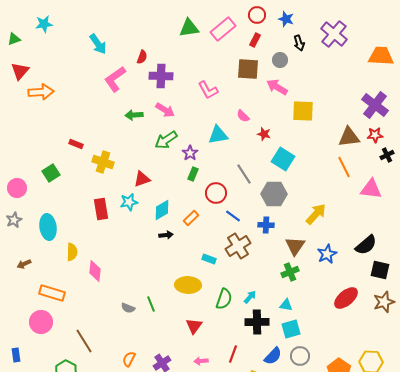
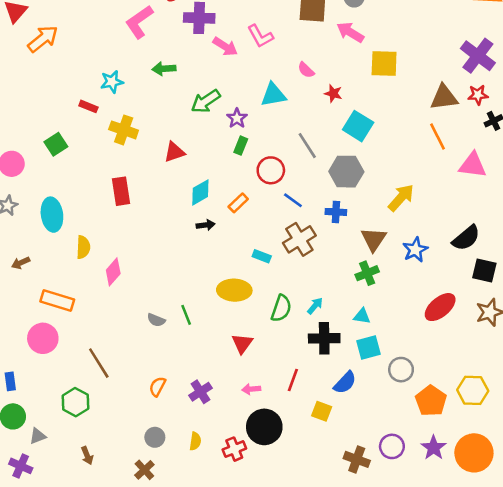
orange arrow: (41, 92) -> (43, 39), turned -35
pink arrow: (165, 110) -> (225, 47), moved
cyan star: (129, 202) -> (112, 82), moved
pink diamond: (95, 271) -> (113, 272), turned 35
gray circle: (300, 356) -> (401, 370), moved

